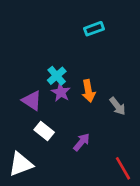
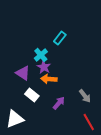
cyan rectangle: (94, 29) -> (60, 38), moved, turned -32
orange arrow: (88, 91) -> (49, 79), moved, turned 105
gray arrow: (117, 106) -> (85, 96), moved

